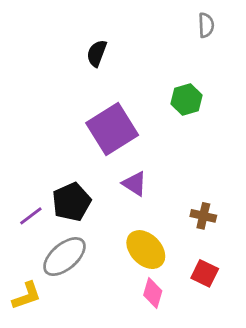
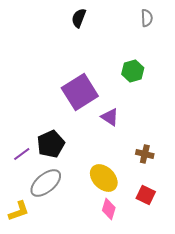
black semicircle: (97, 53) -> (79, 18), moved
purple triangle: (135, 184) -> (110, 117), moved

